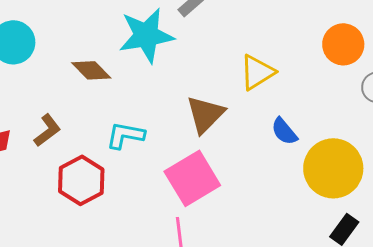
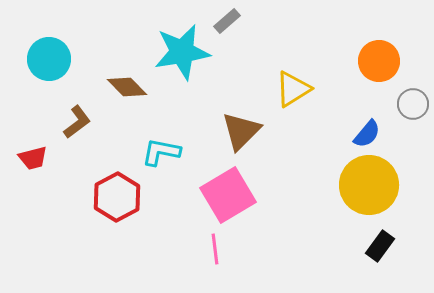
brown L-shape: (47, 130) -> (77, 122), moved
blue semicircle: (284, 131) -> (367, 134), moved, turned -100

